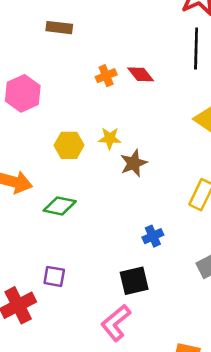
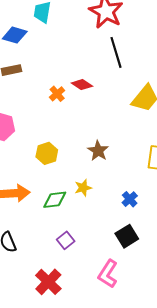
yellow star: (110, 138) -> (83, 188), moved
purple square: (54, 276) -> (66, 240), moved, turned -30
pink L-shape: (116, 323) -> (108, 274), moved

